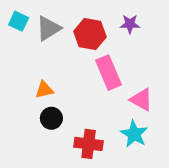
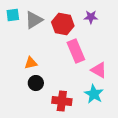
cyan square: (19, 21) -> (13, 15), turned -32

